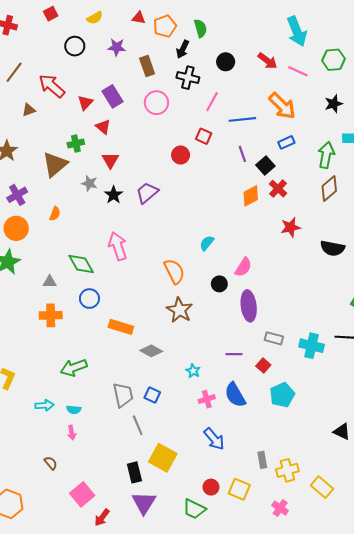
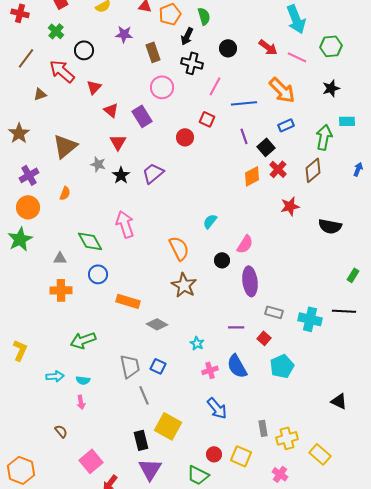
black circle: (75, 46) -> (84, 50), moved
purple rectangle: (112, 96) -> (142, 116), moved
green cross: (76, 144) -> (56, 31), moved, turned -35
brown diamond: (329, 189) -> (313, 170), moved

